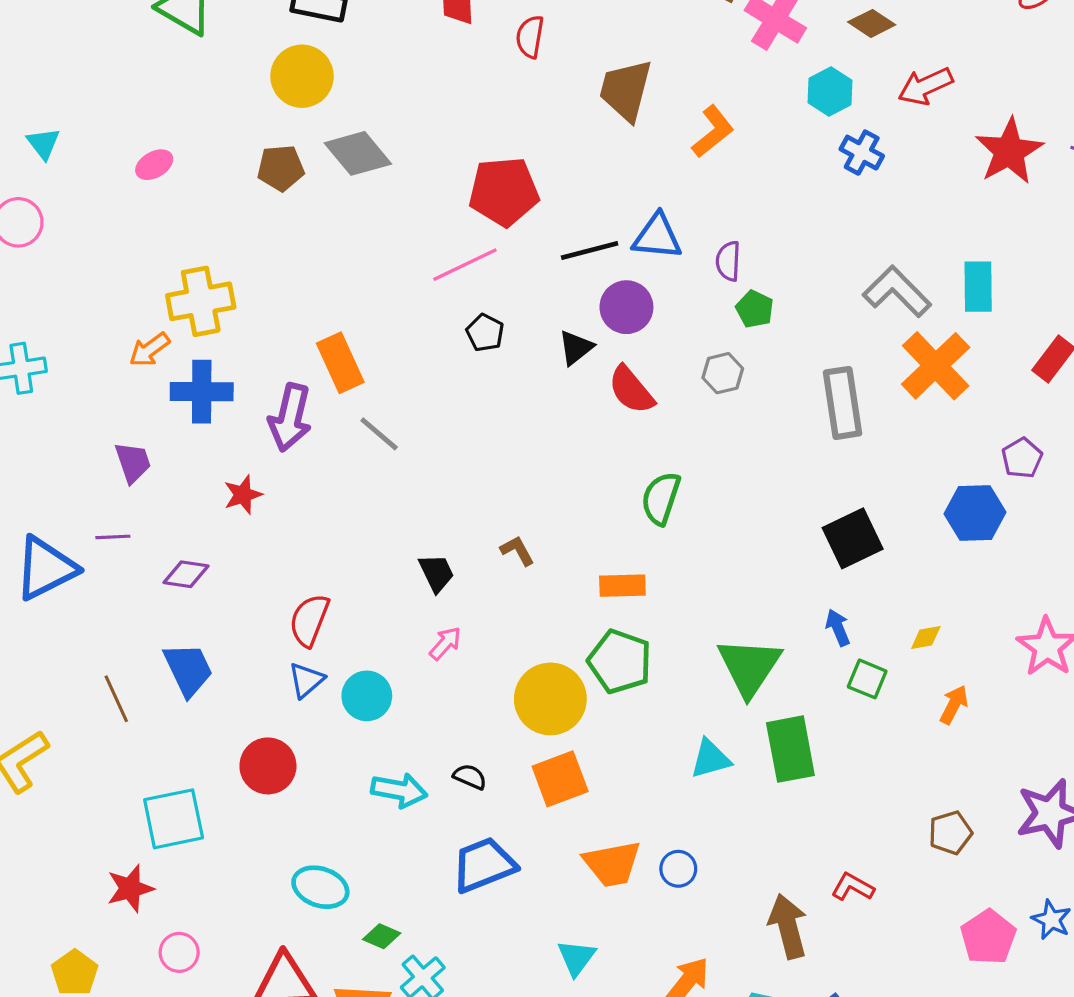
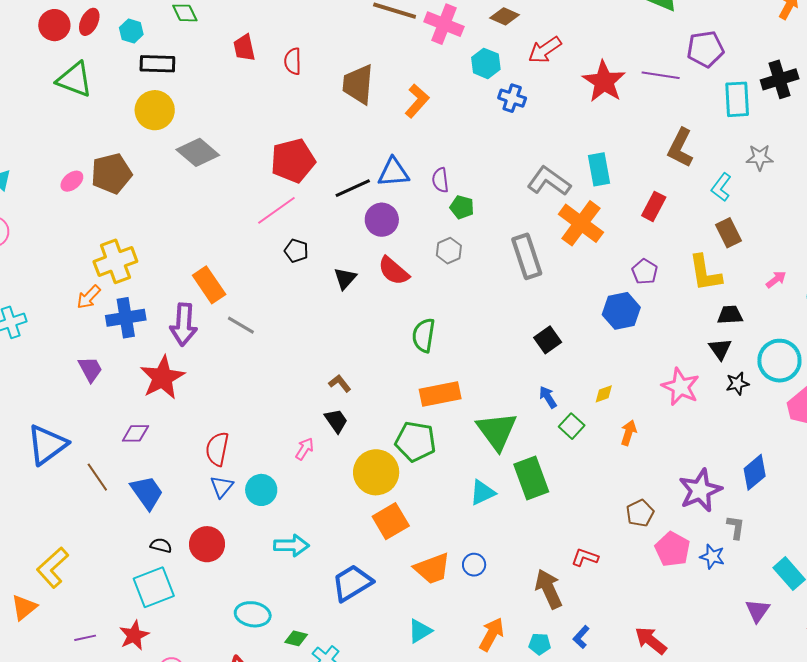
brown pentagon: (281, 168) -> (111, 173), moved, size x1.4
black triangle: (576, 348) -> (345, 278), moved
red star: (243, 495) -> (162, 378), size x1.8
purple line: (113, 537) -> (85, 638), moved
black square: (853, 538) -> (548, 340), size x0.7
black trapezoid: (436, 573) -> (336, 421), moved
orange rectangle: (622, 586) -> (440, 394), moved, size x1.4
green square: (867, 679) -> (572, 426), turned 30
brown line: (116, 699) -> (97, 477), moved
black semicircle: (470, 777) -> (161, 545), moved
pink pentagon: (988, 937) -> (672, 549), moved
cyan triangle: (576, 958) -> (420, 631), turned 32

